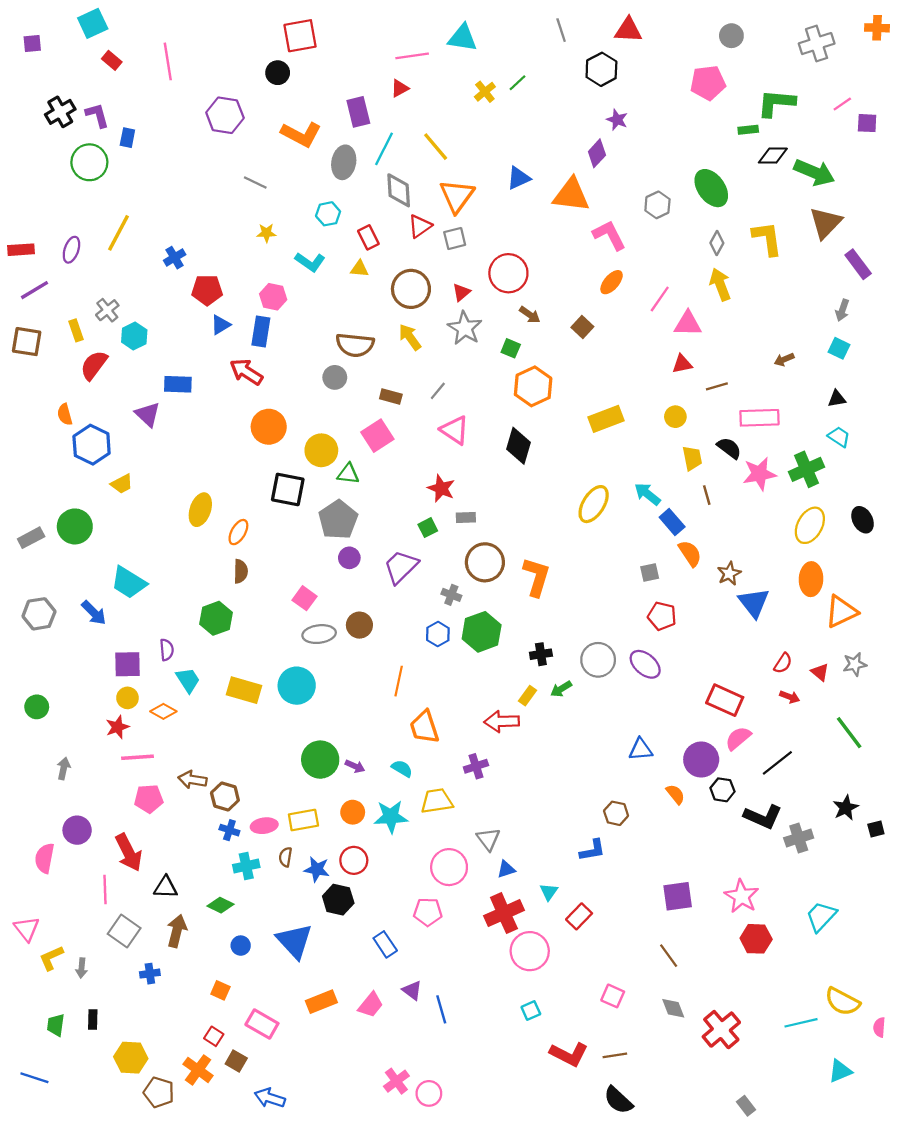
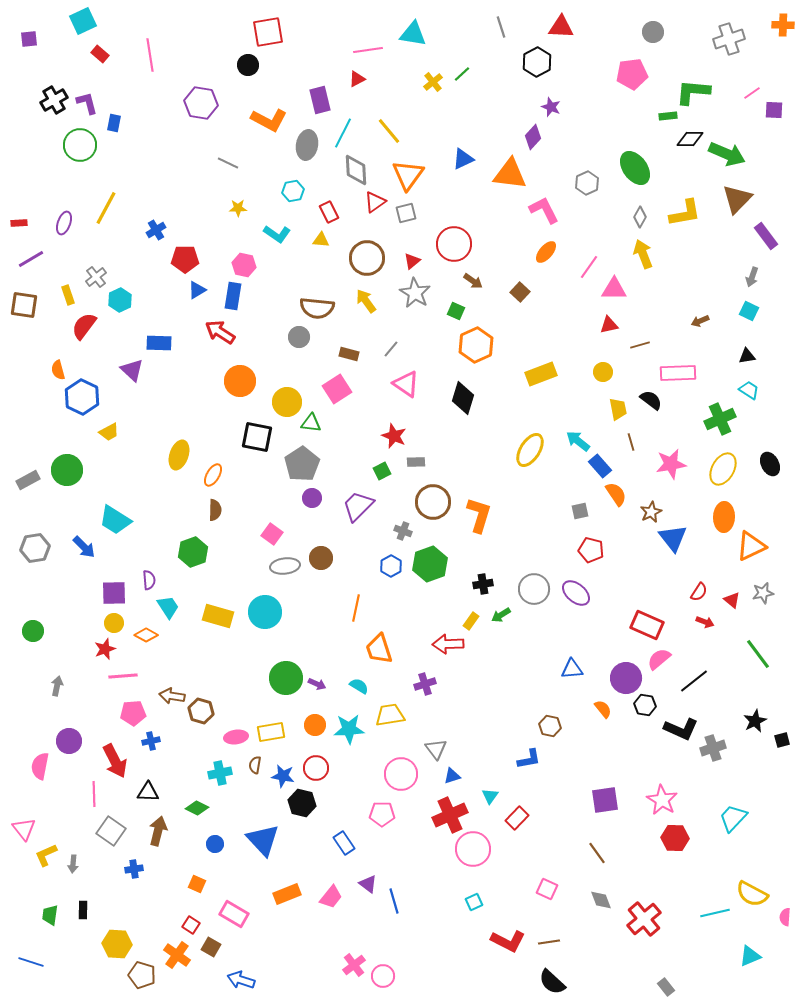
yellow L-shape: (767, 238) -> (685, 213), turned 88
red rectangle: (21, 250) -> (19, 223), size x0.7
pink star: (759, 474) -> (671, 464), moved
blue cross: (229, 830) -> (151, 741), moved, turned -30

